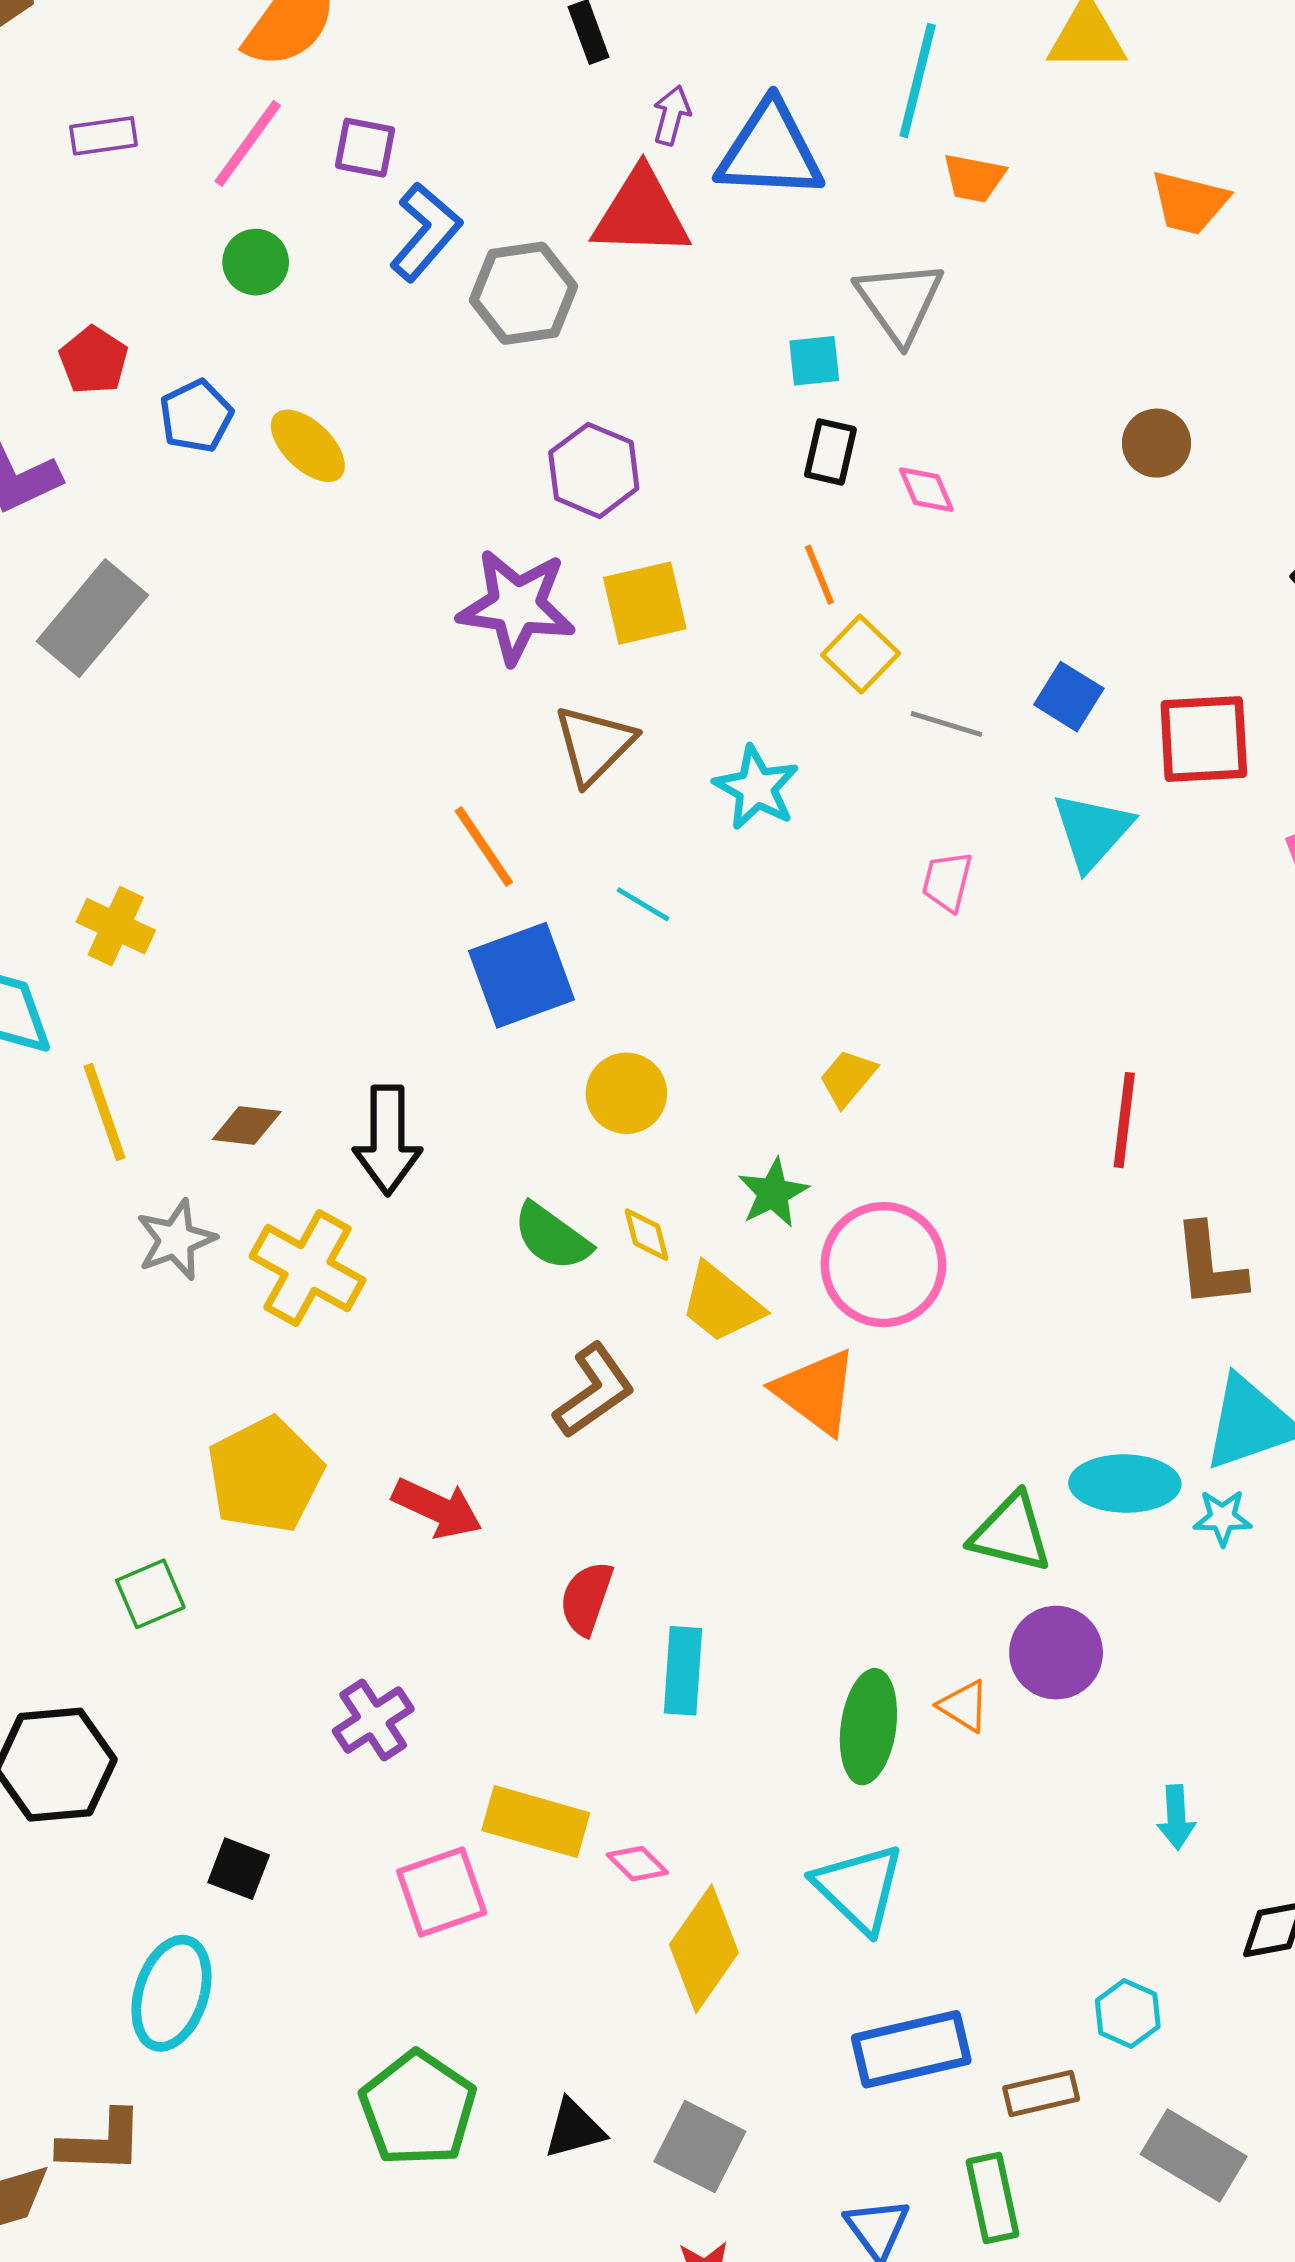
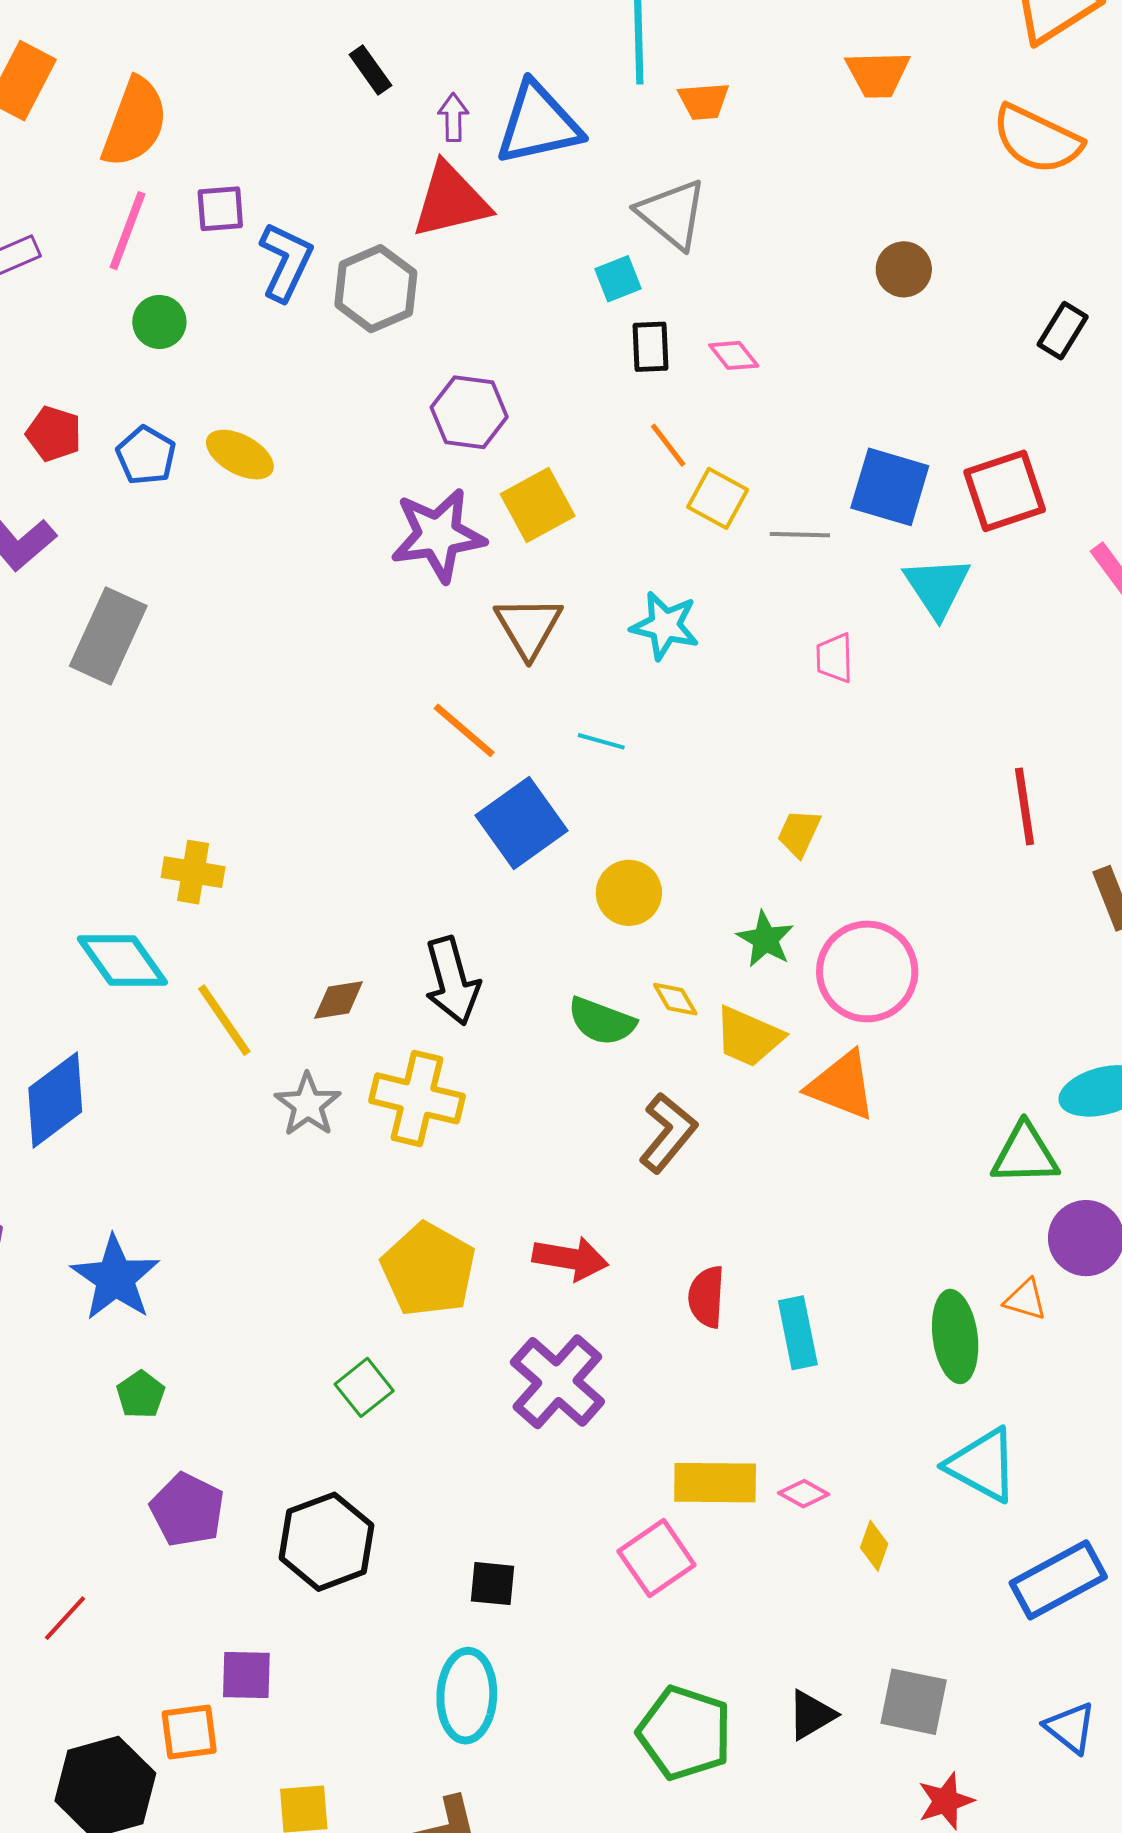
blue square: (1069, 697) -> (890, 487), size x1.5
purple cross: (373, 1720) -> (557, 1382), moved, size x1.5
yellow diamond: (704, 1949) -> (874, 1546), size x0.5

